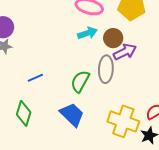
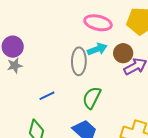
gray ellipse: (106, 69) -> (79, 61), moved

